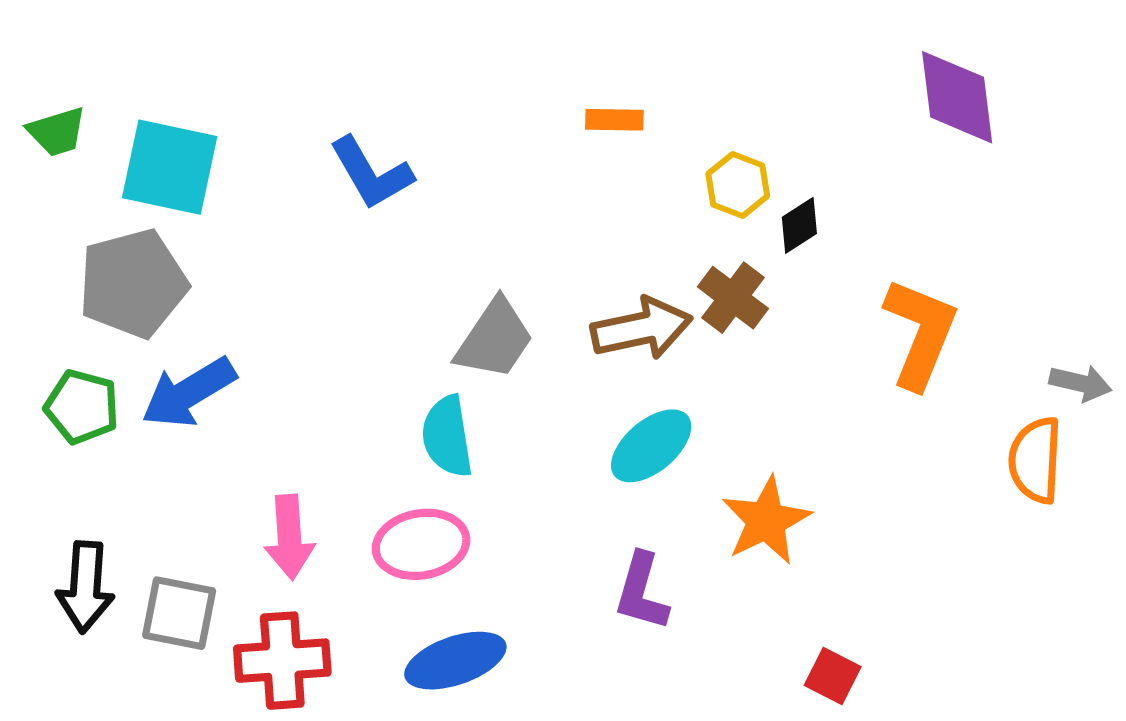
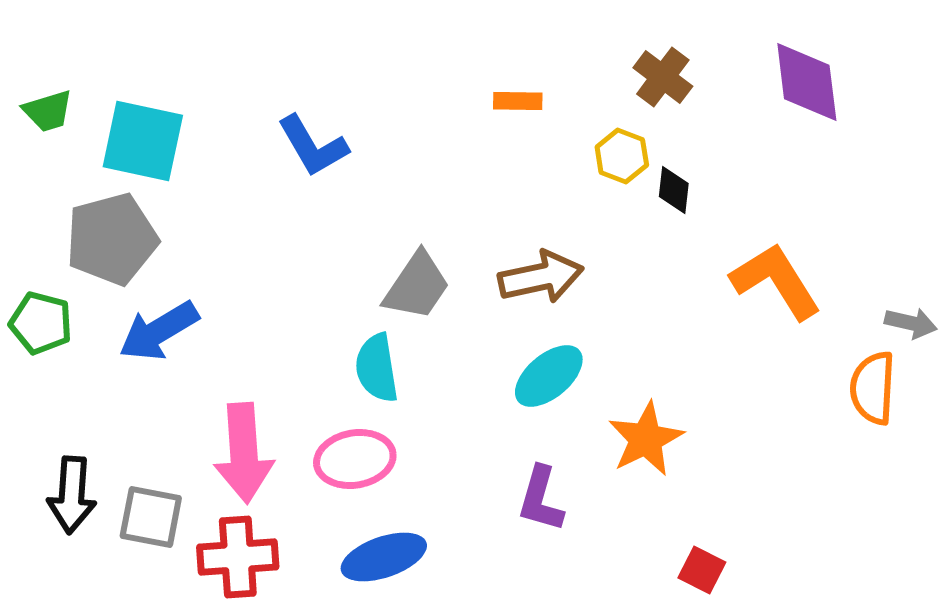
black diamond: (799, 225) -> (674, 190), turned -51
brown cross: (733, 298) -> (663, 77), moved
orange L-shape: (920, 333) -> (776, 281), turned -54
green pentagon: (82, 407) -> (41, 323), moved
pink arrow: (289, 537) -> (244, 453), size x1.4

